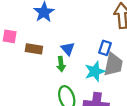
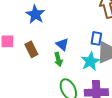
brown rectangle: (34, 49) -> (31, 49), turned 63

